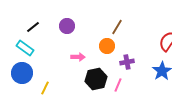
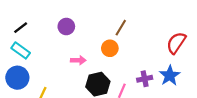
black line: (33, 27) -> (21, 28), moved
purple cross: (127, 62) -> (145, 79), moved

